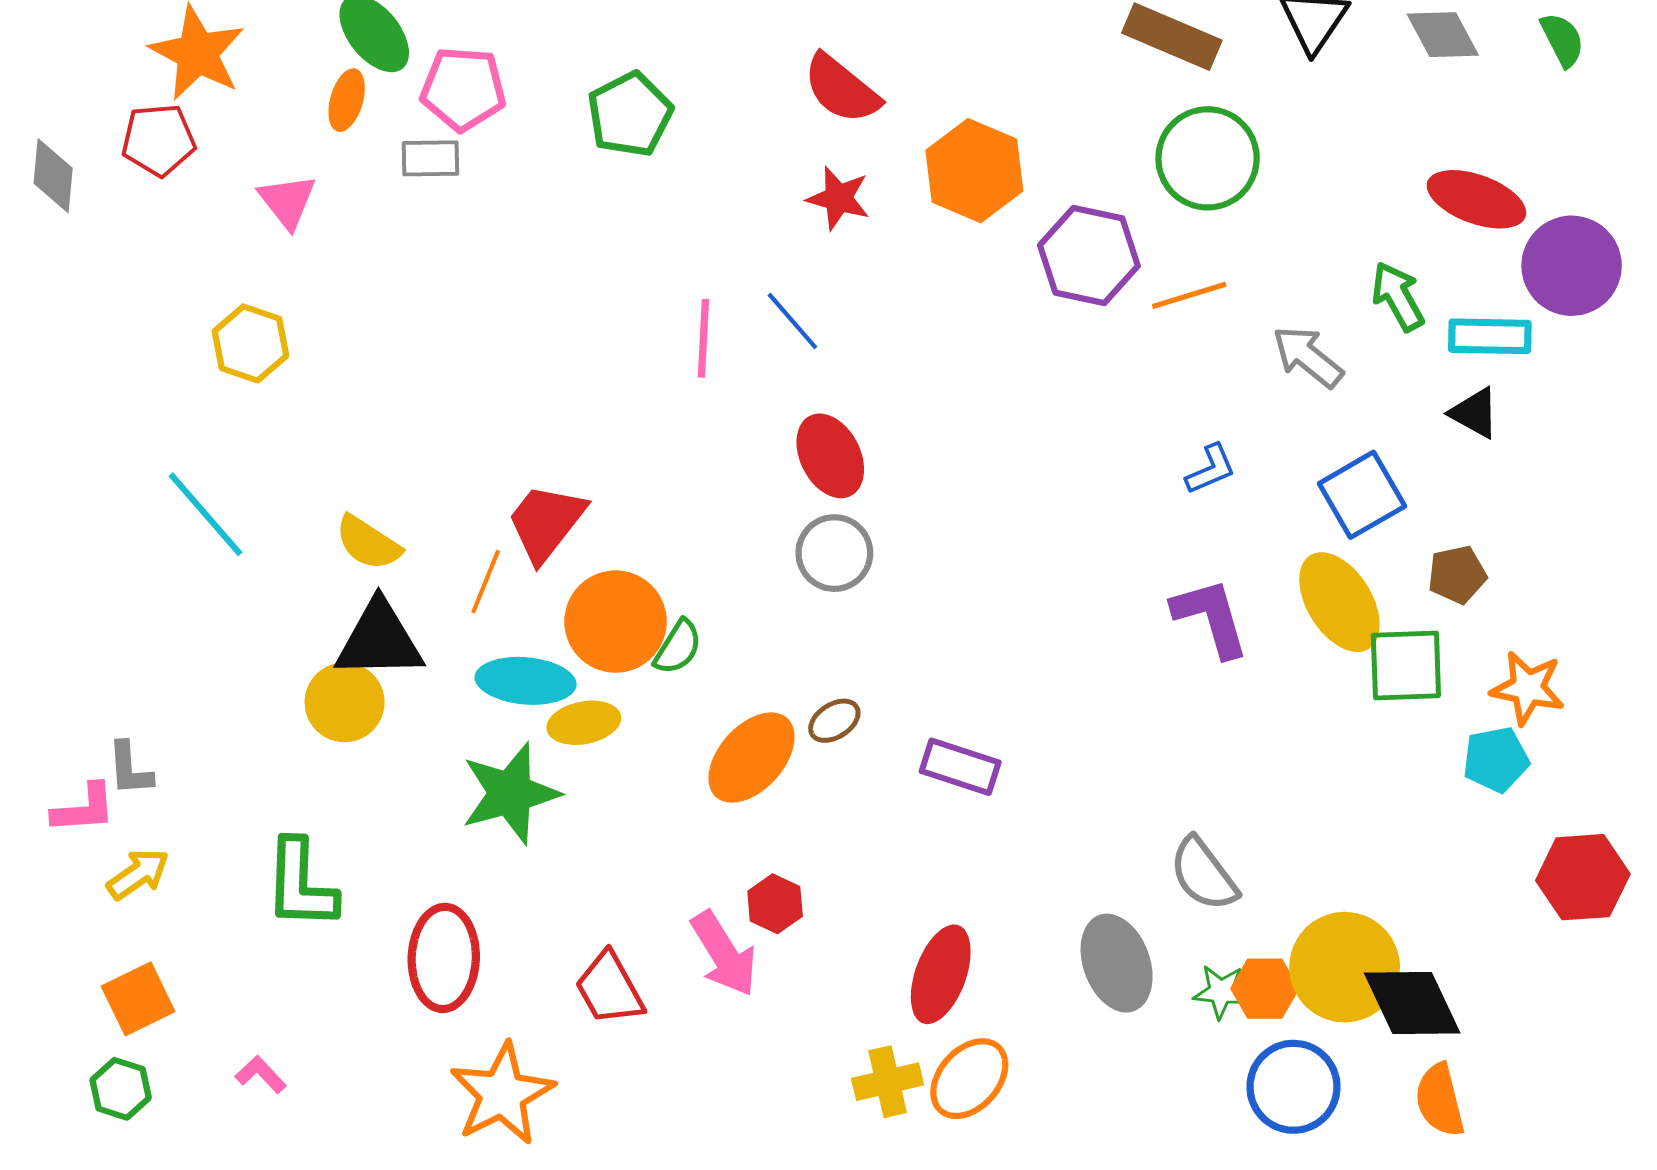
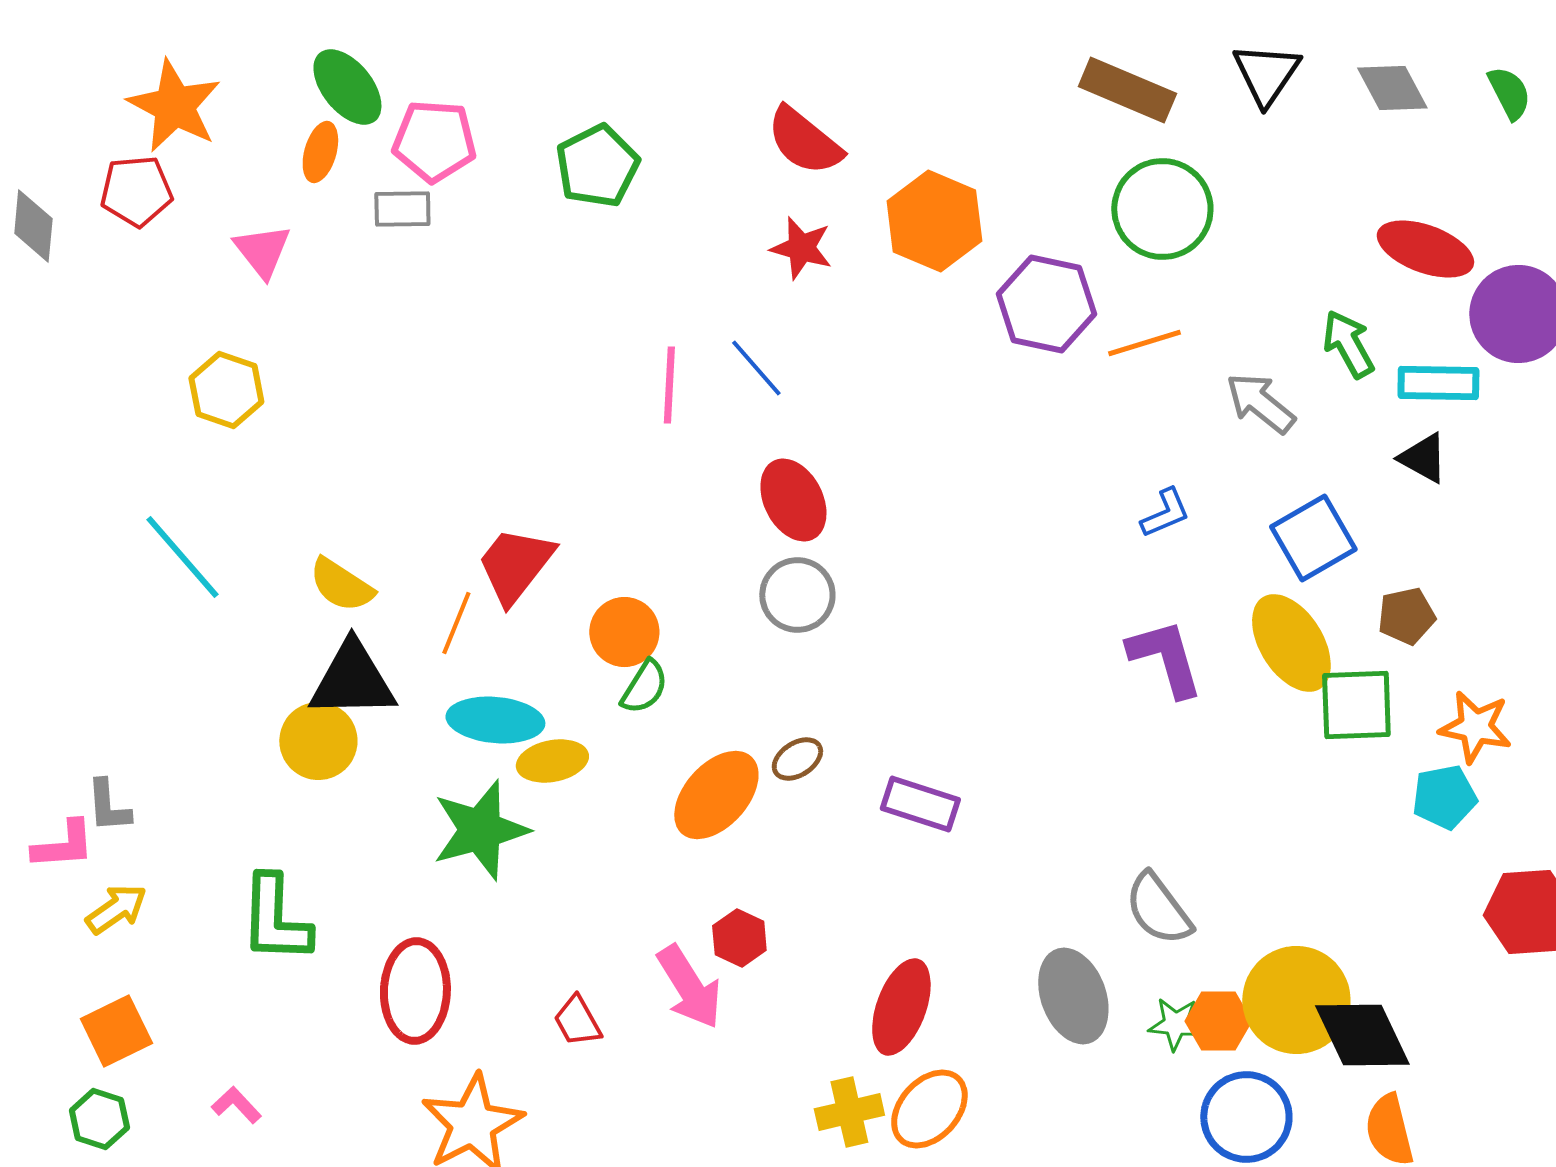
orange circle: (616, 622) -> (624, 632), moved, size x0.7
red trapezoid: (609, 989) -> (577, 1021), size x0.7

